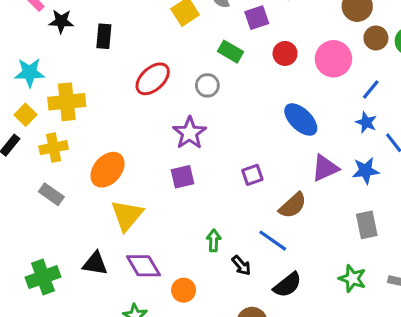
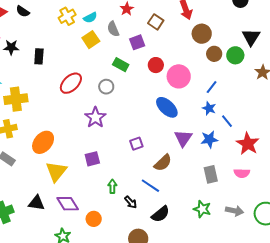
pink circle: (333, 59) -> (179, 76), moved
purple triangle: (325, 168) -> (183, 138), turned -30
purple square: (182, 177) -> (92, 159), moved

